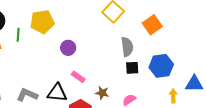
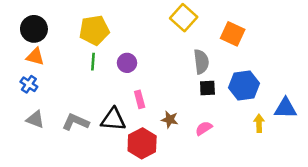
orange square: (152, 25) -> (233, 34), turned -30
green line: (18, 35) -> (93, 62), moved
pink rectangle: (78, 77) -> (140, 99), turned 40

